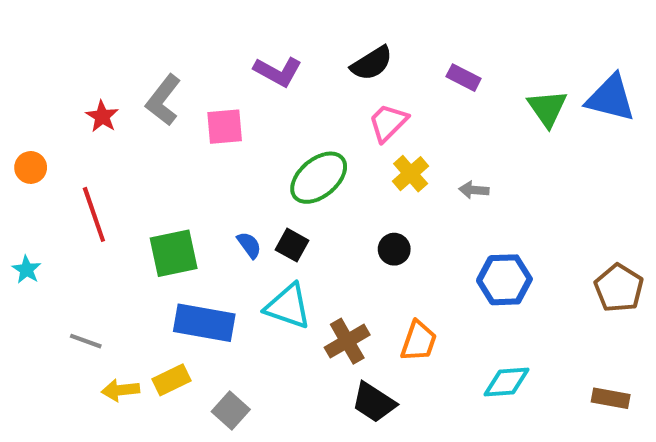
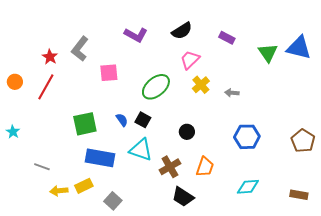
pink square: (225, 127) -> (109, 73), moved
red line: (94, 214) -> (46, 87), moved, turned 48
black circle: (394, 249) -> (187, 132), moved

